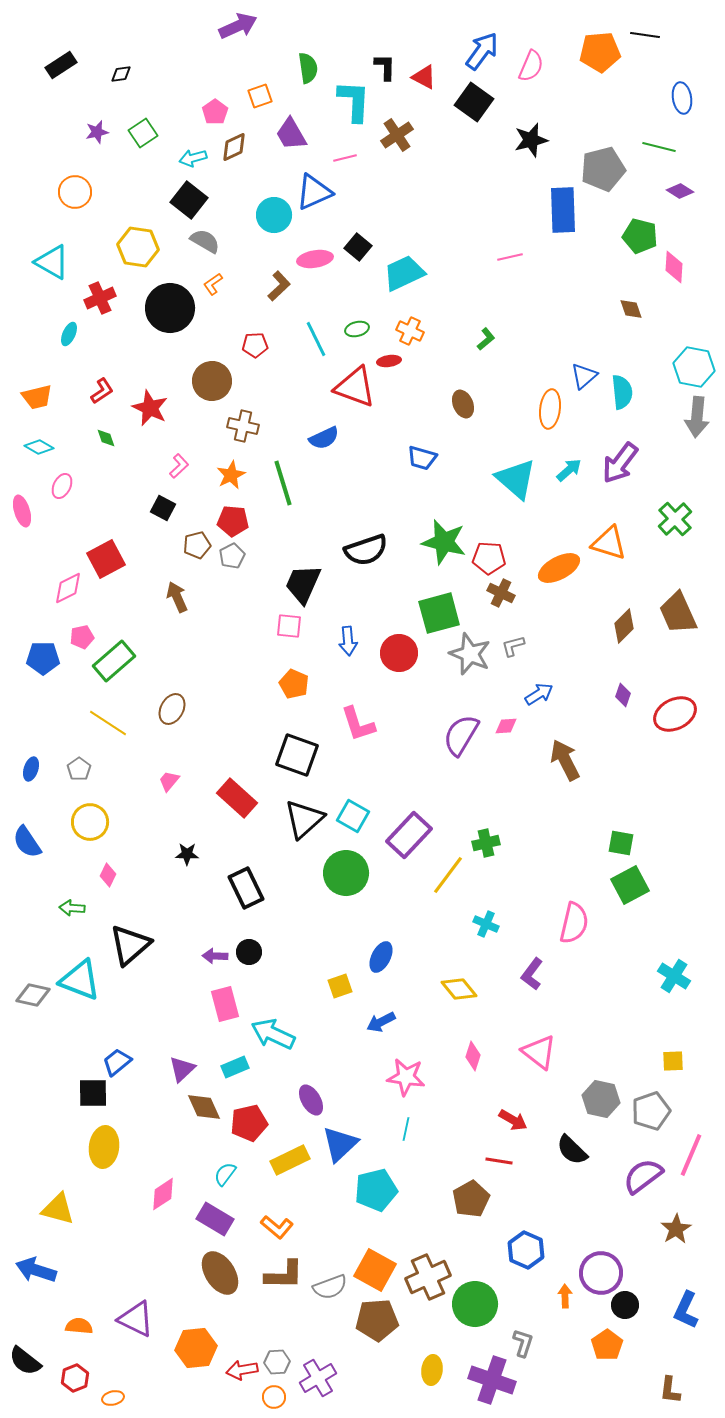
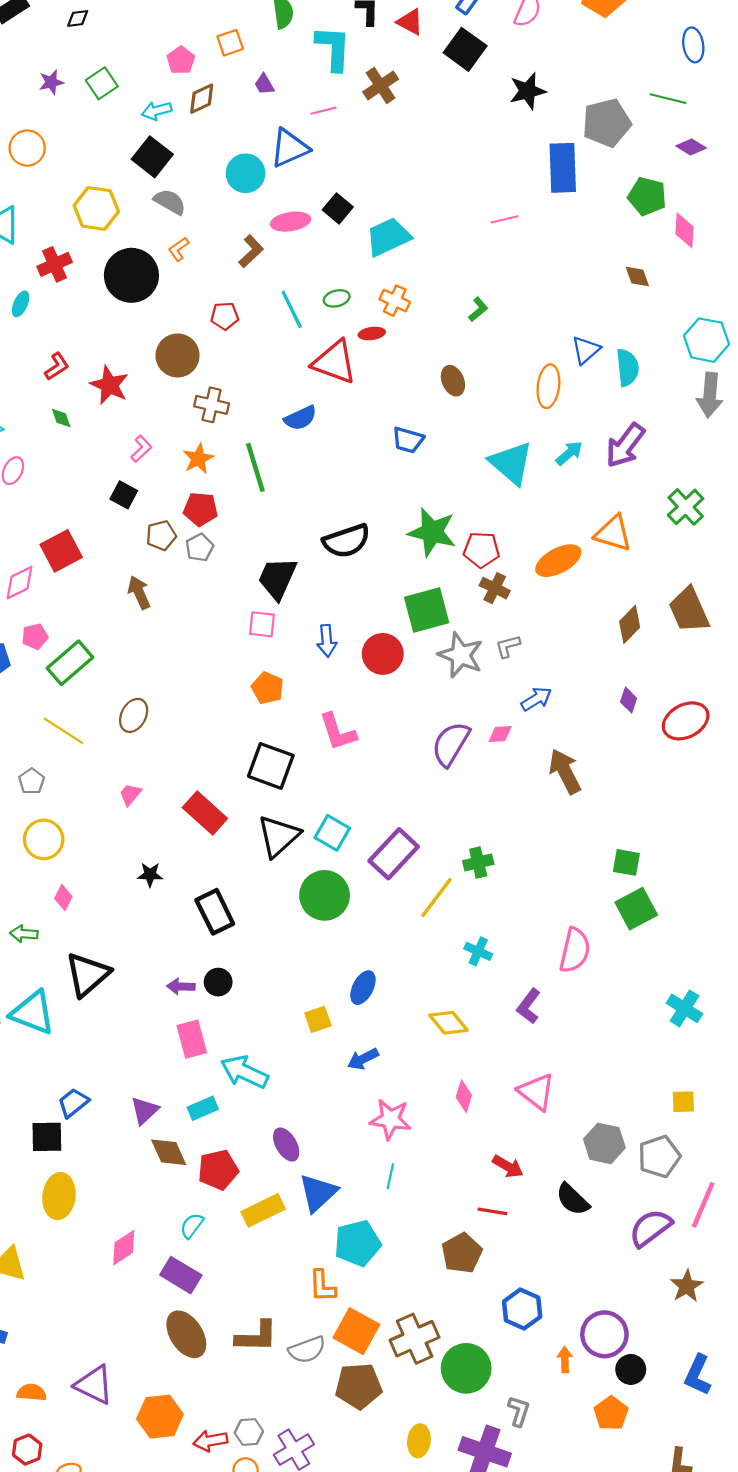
purple trapezoid: (291, 134) -> (264, 84), size x0.6
orange L-shape: (277, 1227) -> (322, 1286), moved, turned 48

